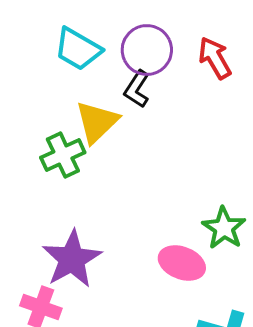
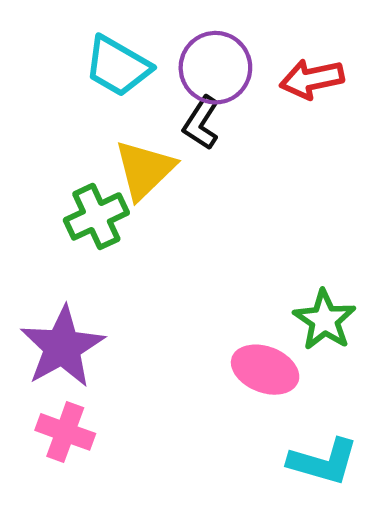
red arrow: (215, 58) -> (312, 79), turned -72
purple star: (72, 259) -> (62, 347), moved

